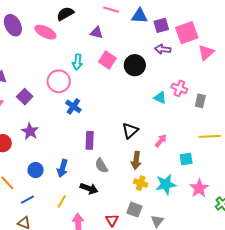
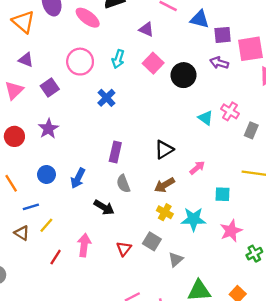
pink circle: (59, 81) -> (80, 62), moved
blue cross: (73, 106) -> (106, 98), moved
brown arrow: (136, 160) -> (164, 185), turned 42
yellow line: (62, 201) -> (46, 225), moved

